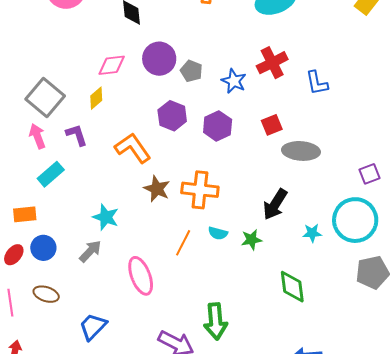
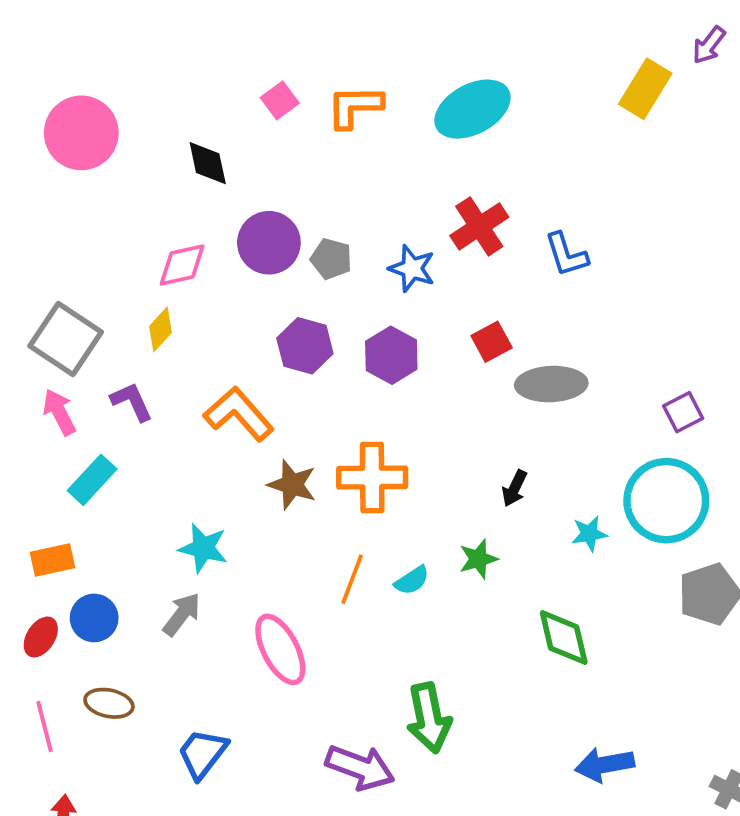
black arrow: (275, 204) -> (515, 488), size x0.6
cyan semicircle: (218, 233) -> (412, 580), moved, turned -42

